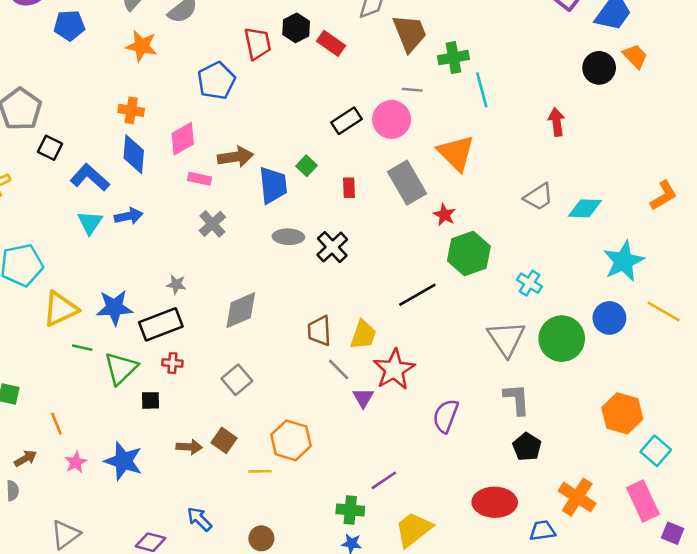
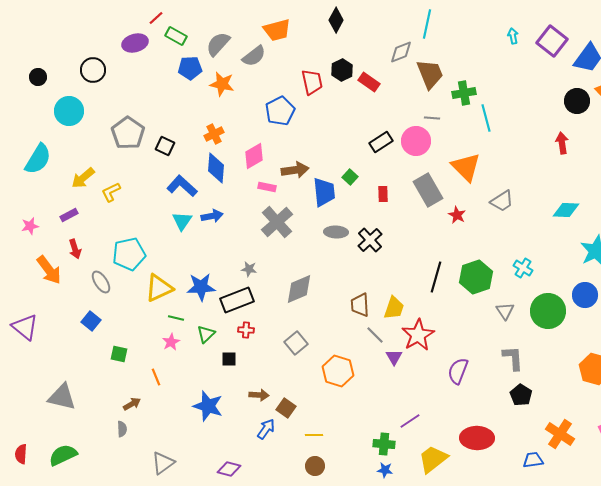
blue pentagon: (69, 25) -> (190, 68), moved
orange cross: (131, 110) -> (214, 134), turned -36
red arrow: (557, 122) -> (562, 143), moved
black square: (50, 148) -> (165, 146), moved
gray trapezoid: (539, 197) -> (502, 201), moved
gray cross: (212, 224) -> (277, 222), size x1.5
green hexagon: (469, 253) -> (476, 277), moved
black line: (417, 295) -> (436, 277), turned -44
gray triangle: (506, 339) -> (505, 311), size x0.6
green triangle: (121, 368) -> (206, 334), size x0.7
brown square: (224, 440) -> (286, 408), moved
orange hexagon: (291, 440) -> (338, 371), moved
pink star: (76, 462) -> (171, 342), moved
yellow line: (260, 471) -> (314, 435), moved
red ellipse: (495, 502) -> (477, 438), moved
blue arrow: (200, 519) -> (266, 429), moved, turned 80

